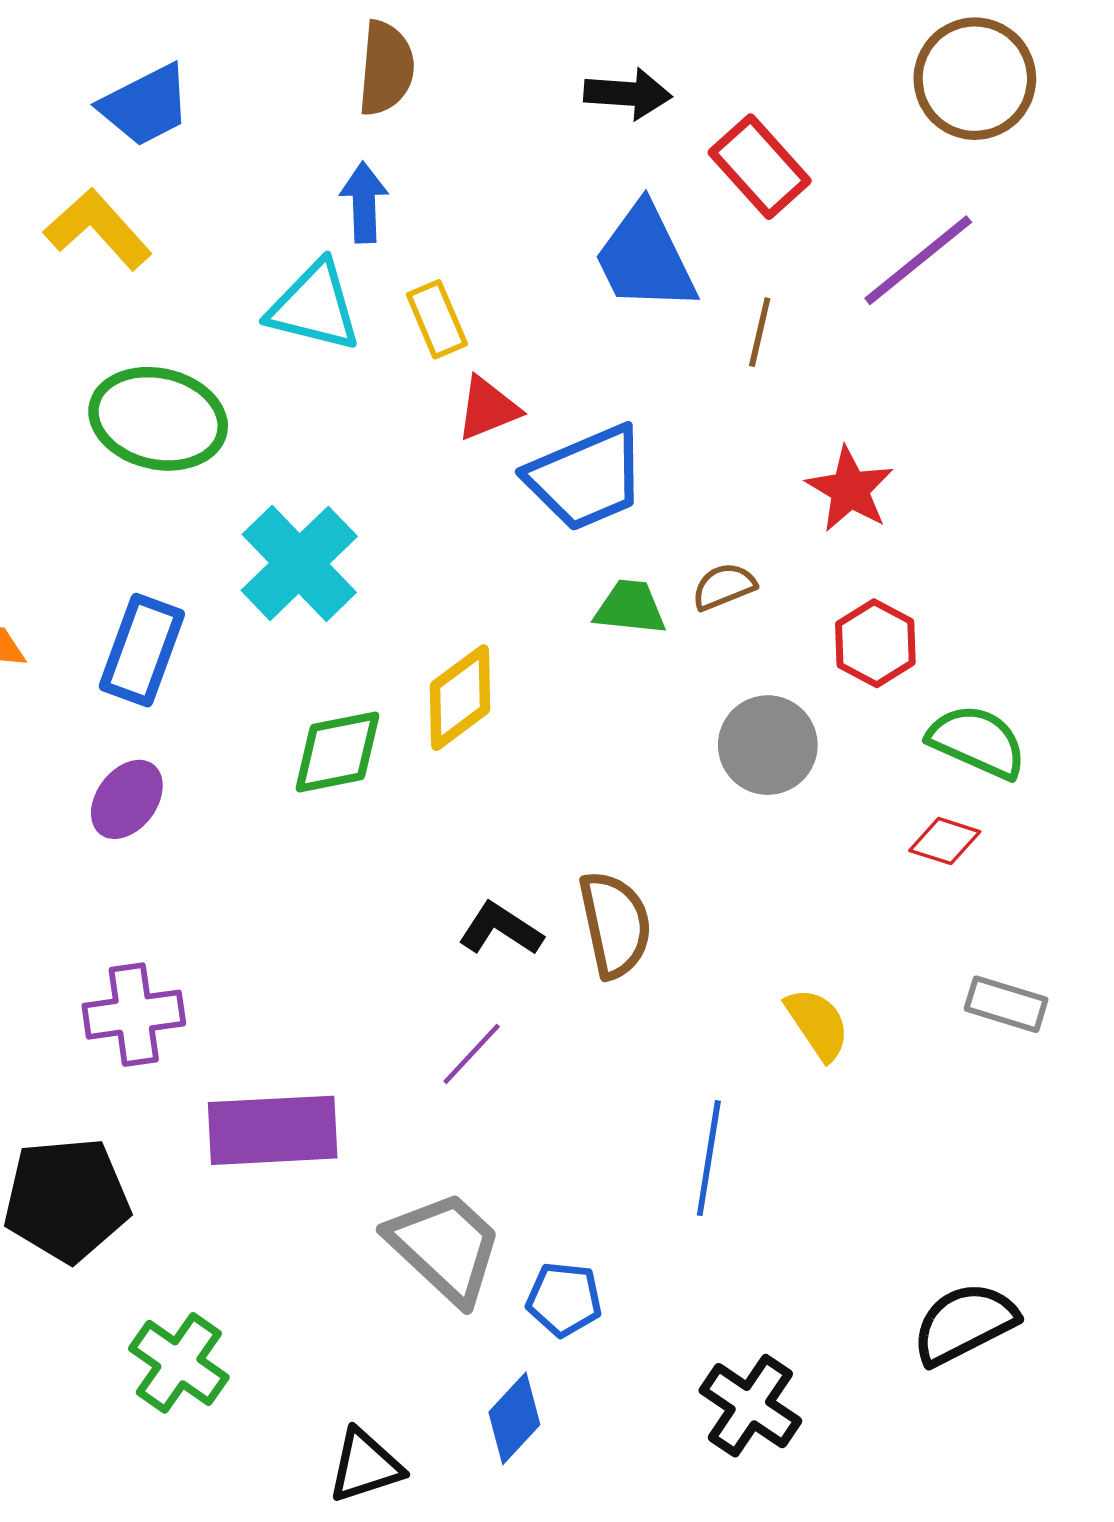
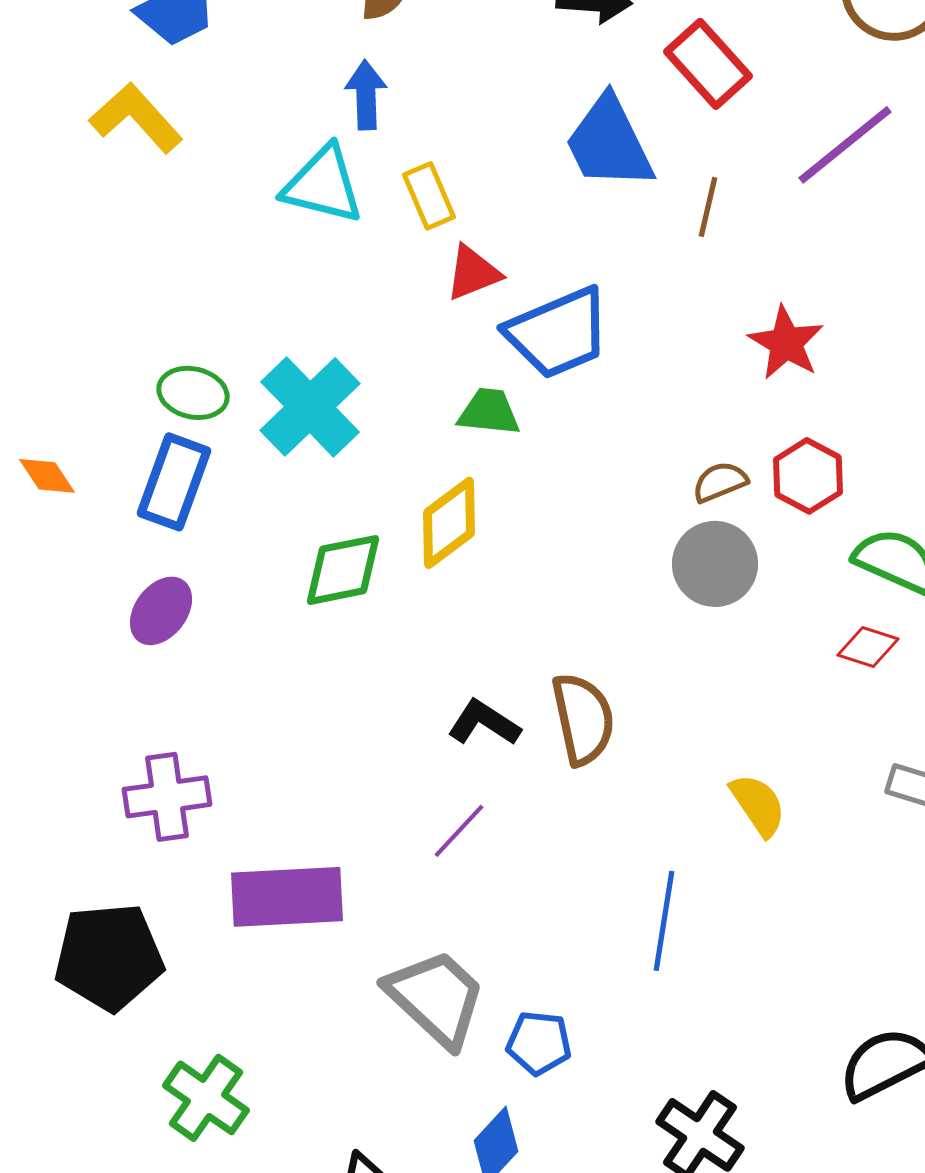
green ellipse: (158, 419) -> (193, 393), moved, size x0.6
brown semicircle: (724, 587) -> (720, 482), moved
green trapezoid: (630, 607) -> (489, 412), moved

